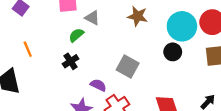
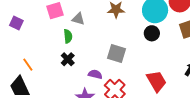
green semicircle: (76, 35) -> (68, 36), turned 136
orange line: (28, 49) -> (28, 65), moved

